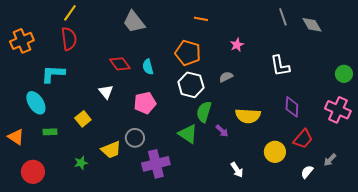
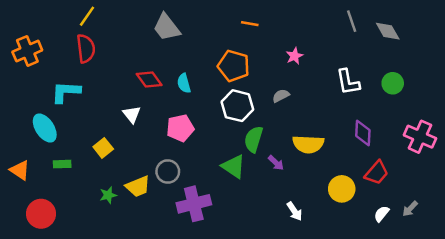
green circle: (344, 74) -> (393, 83), moved
gray arrow: (330, 160) -> (410, 209), moved
green star: (81, 163) -> (108, 195), moved

